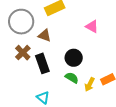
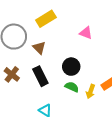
brown triangle: (45, 36) -> (39, 48), turned 32
brown cross: (23, 53) -> (12, 74), moved

